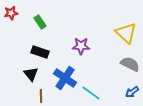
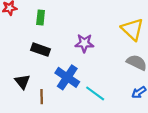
green rectangle: (40, 22) -> (41, 18), turned 40
black triangle: (31, 74) -> (22, 82), moved

